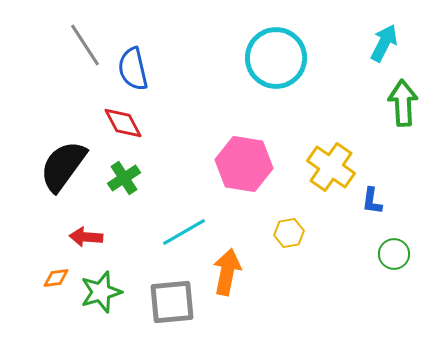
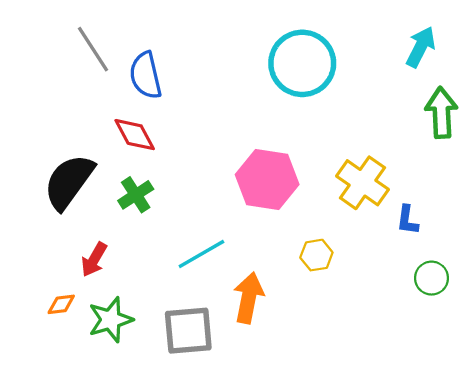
red arrow: (86, 237) -> (94, 259), turned -64

